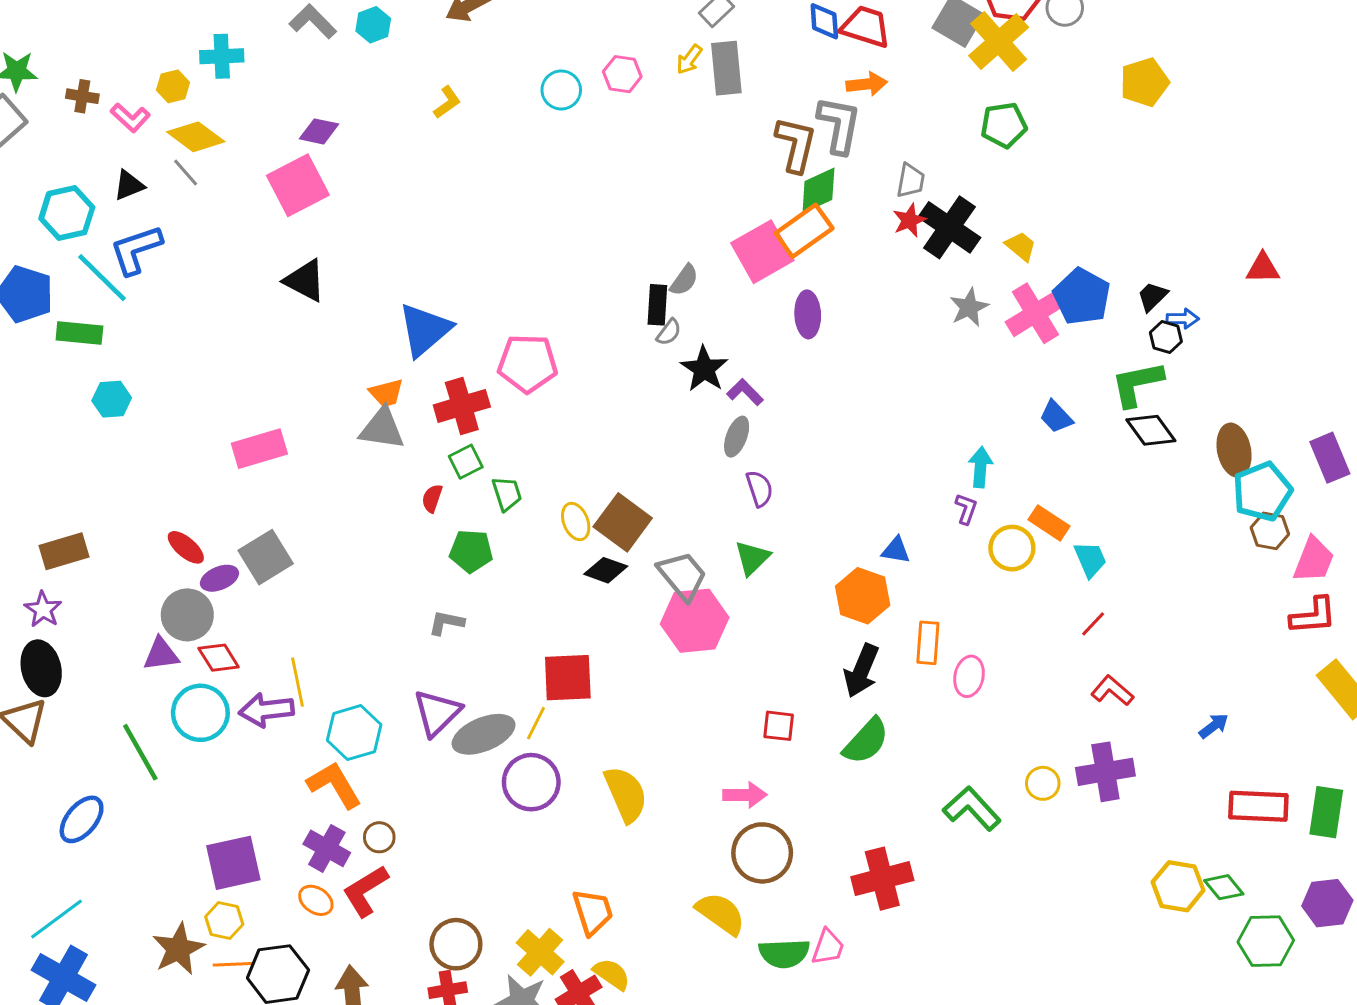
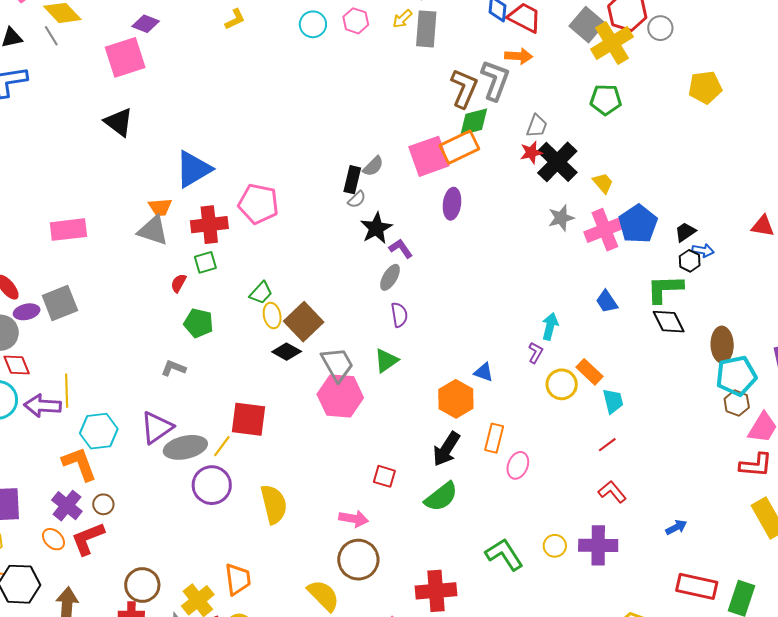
green trapezoid: (507, 494) -> (261, 293), moved, turned 50

